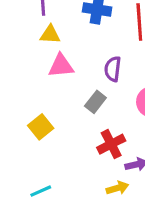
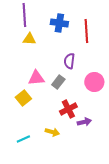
pink triangle: (61, 66) -> (36, 78), moved
yellow arrow: (117, 188) -> (52, 132), moved, turned 32

